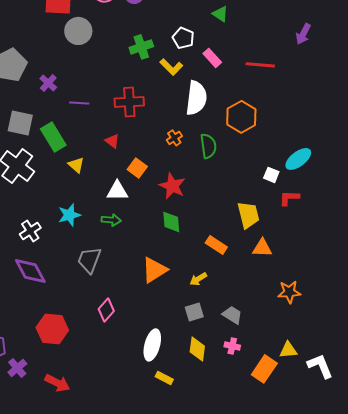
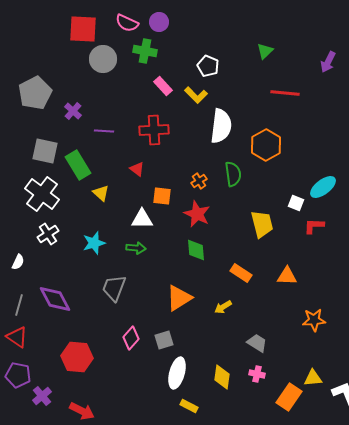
green triangle: (220, 14) -> (265, 51), moved, turned 42
green cross: (141, 47) -> (145, 51), moved, turned 30
pink rectangle: (212, 58) -> (163, 86), moved
orange cross: (174, 138) -> (199, 181), moved
orange square: (137, 168) -> (162, 196), turned -30
yellow trapezoid: (248, 215) -> (262, 224), moved
white cross: (30, 231) -> (48, 234), moved
gray square: (194, 312) -> (164, 340), moved

